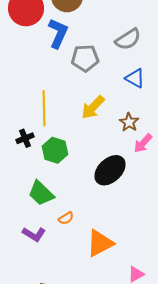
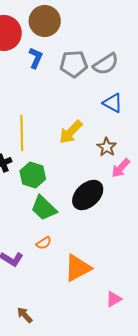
blue L-shape: (58, 33) -> (36, 58), size x0.7
gray pentagon: (85, 58) -> (74, 64), moved
green trapezoid: (41, 193) -> (44, 208), moved

